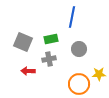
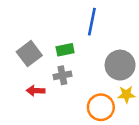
gray square: (23, 42) -> (29, 54), turned 30
gray circle: (79, 49) -> (120, 65), moved, size x1.5

